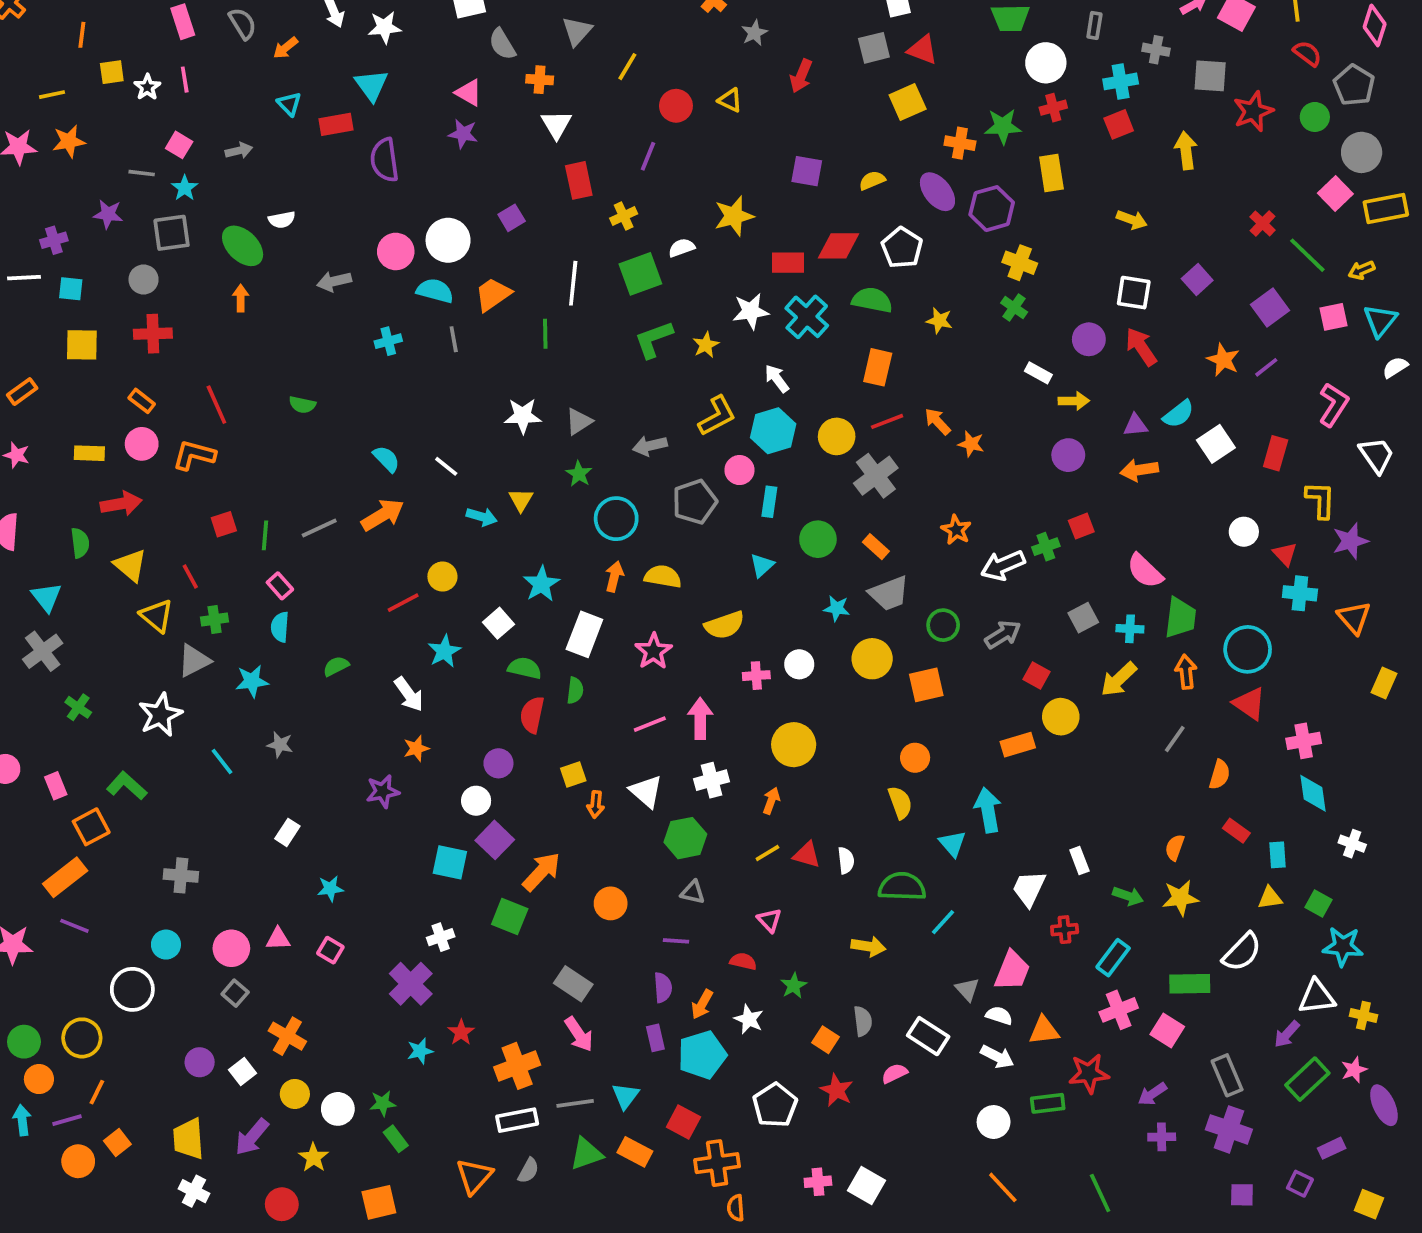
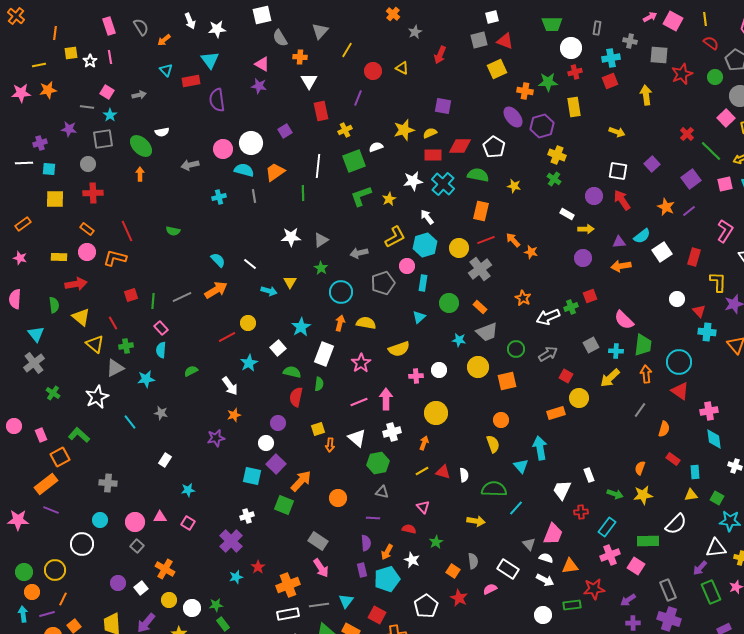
yellow semicircle: (872, 180) -> (430, 133), moved
green rectangle: (1307, 1079) -> (711, 592), turned -70

